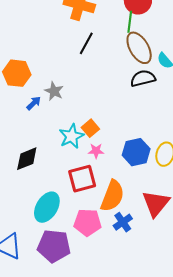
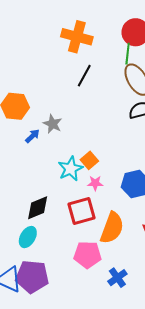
black diamond: (27, 159) -> (38, 208), moved
cyan ellipse: (47, 207) -> (28, 237), moved, size x0.7
blue cross: (123, 222) -> (117, 278), moved
purple pentagon: (54, 246) -> (32, 277), moved

